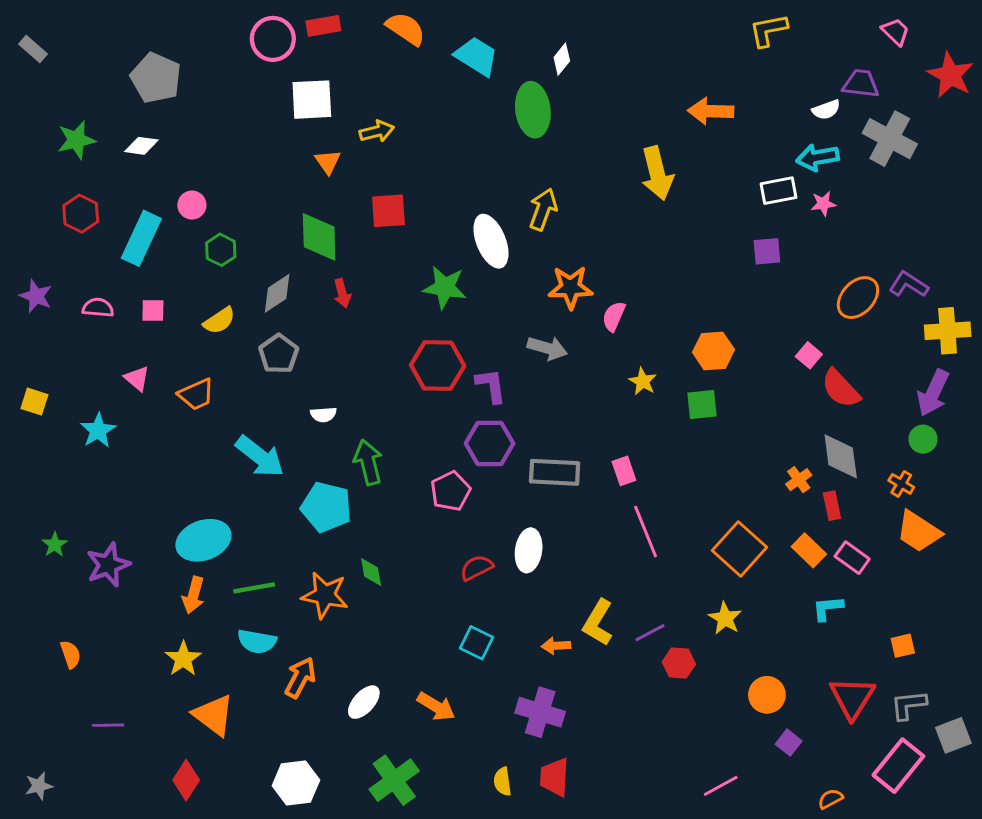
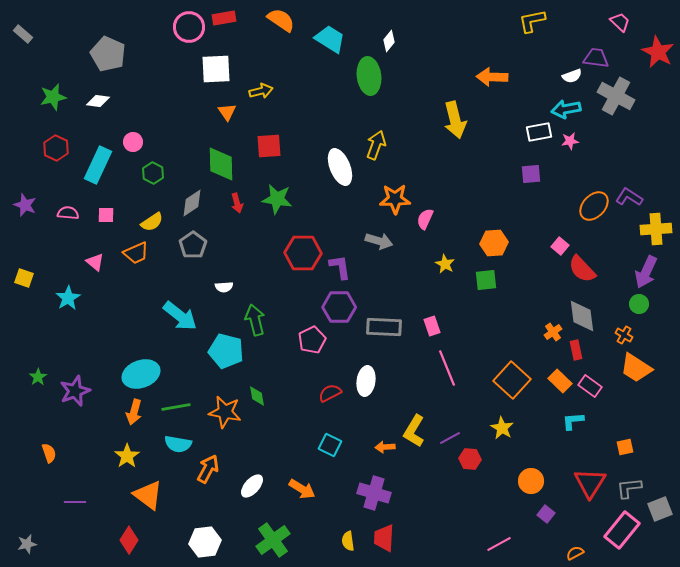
green star: (445, 287) -> (277, 199), moved
orange trapezoid: (196, 394) -> (136, 253), moved

